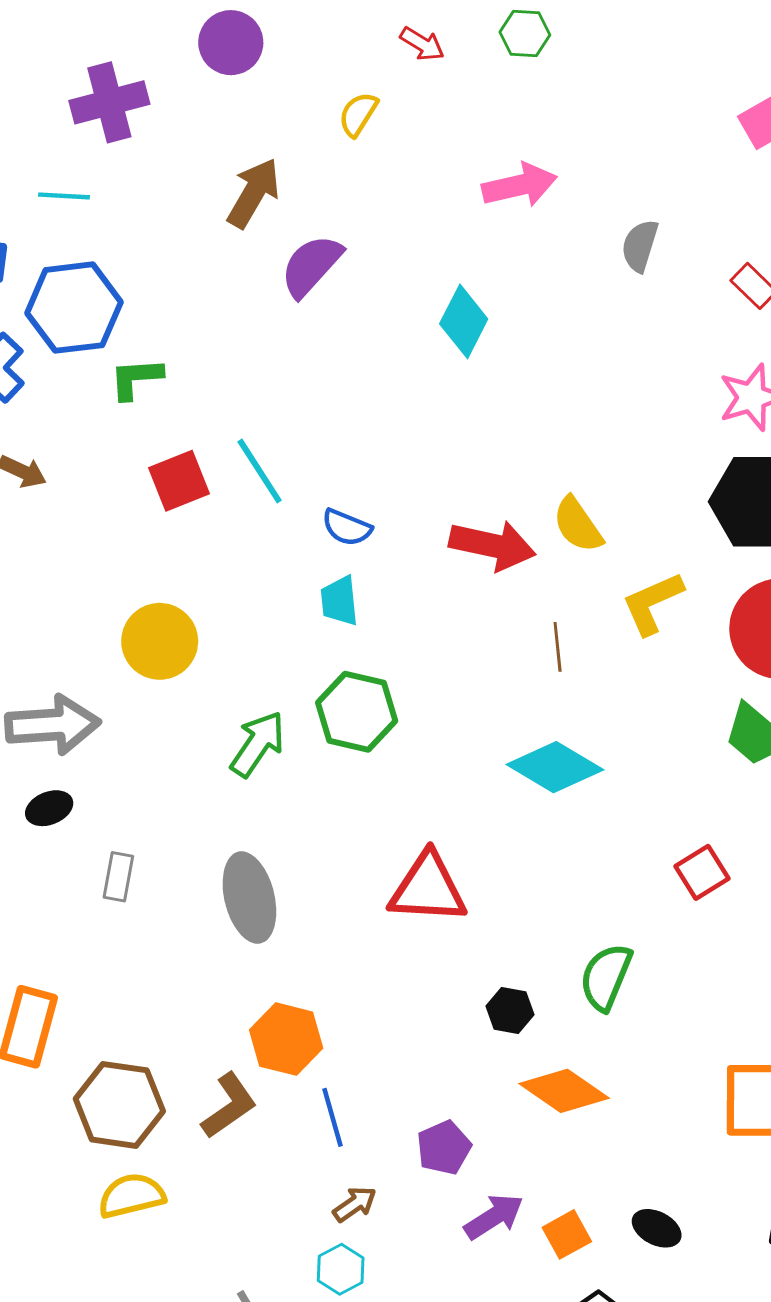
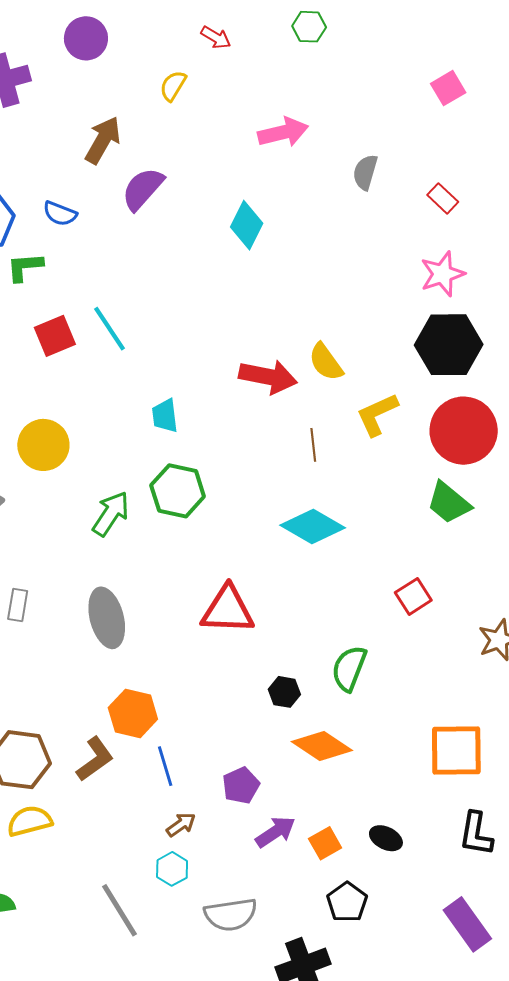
green hexagon: (525, 33) -> (309, 27), moved
blue semicircle: (347, 527) -> (60, 214), moved

